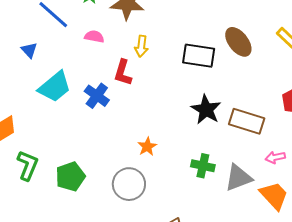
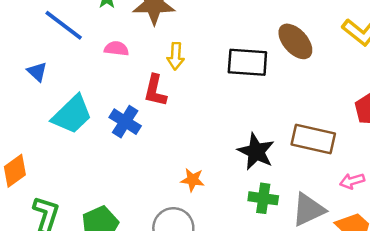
black star: (206, 110) -> (256, 152), moved
orange star: (147, 147) -> (192, 180), turned -30

